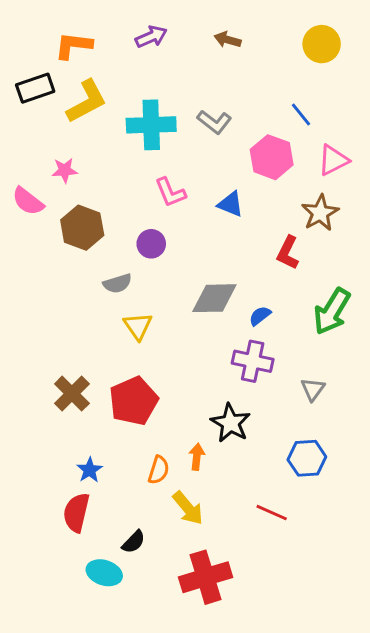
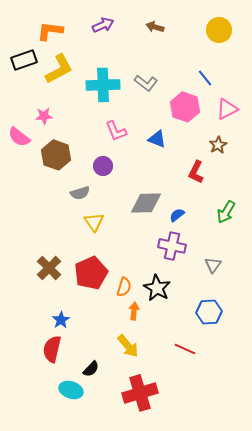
brown star: (320, 213) -> (218, 145), size x0.7
green arrow: (332, 311) -> (226, 212), size x0.7
orange semicircle: (159, 470) -> (124, 287), moved

